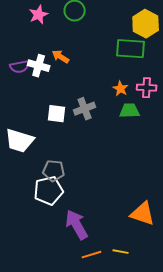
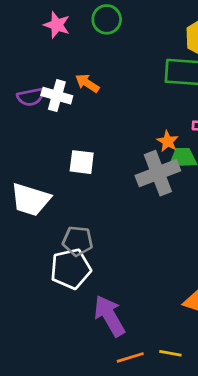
pink star: (39, 15) -> (57, 25), turned -30
orange star: (121, 89) -> (168, 141), moved
gray cross: (85, 109) -> (158, 173), moved, size x1.4

